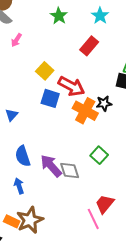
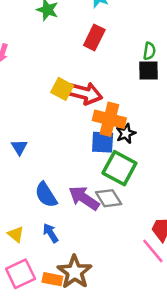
yellow square: (45, 71) -> (62, 89), moved
blue square: (50, 98) -> (103, 142), moved
black star: (104, 103) -> (126, 134), moved
green square: (99, 155) -> (119, 168), moved, size x1.5

